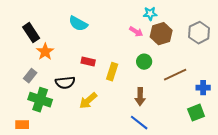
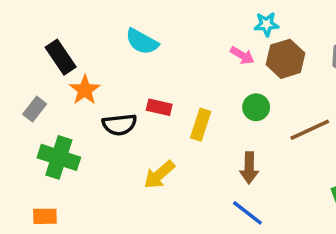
gray rectangle: (30, 76) -> (35, 109), moved
black semicircle: (65, 83) -> (119, 125), moved
green cross: (40, 100) -> (59, 157), moved

